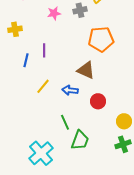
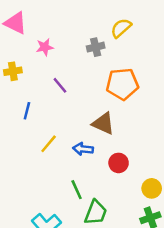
pink star: (54, 13) -> (45, 47), moved
purple line: (44, 50) -> (60, 85), moved, turned -40

